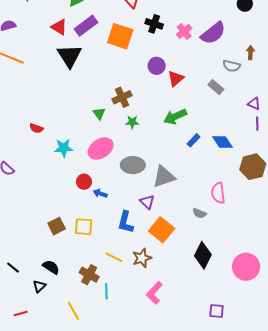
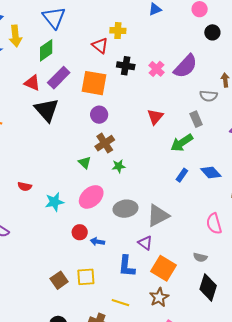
purple circle: (157, 66) -> (99, 115), moved
gray rectangle: (216, 87) -> (196, 119), turned 35
green arrow: (175, 117) -> (182, 143), moved
gray semicircle: (199, 213) -> (200, 257), moved
brown star: (142, 258) -> (159, 297), moved

